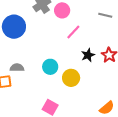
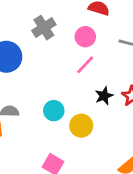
pink circle: (62, 10) -> (85, 37), moved

